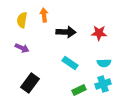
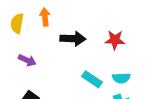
purple arrow: (22, 48) -> (27, 60), moved
cyan rectangle: (70, 63) -> (92, 79), moved

